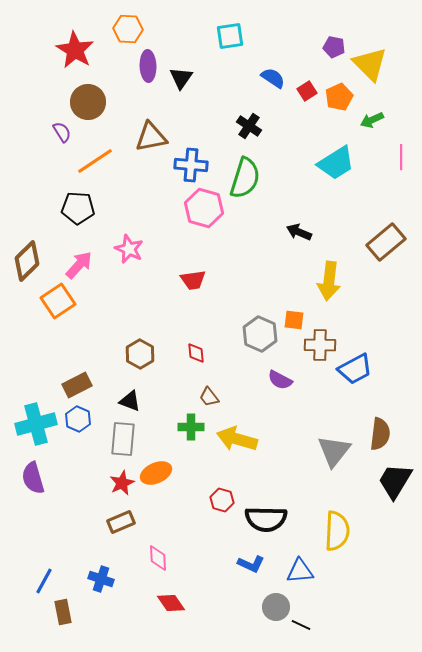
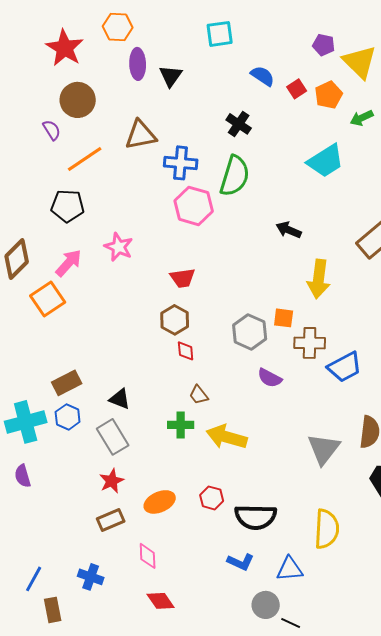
brown hexagon: (140, 354) -> (175, 320), moved
gray rectangle: (123, 439) -> (113, 437), turned -36
orange ellipse: (156, 473) -> (160, 502), moved
purple semicircle: (33, 478) -> (23, 476), size x0.7

